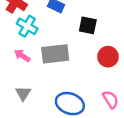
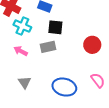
black square: (88, 25) -> (55, 27), moved
gray rectangle: (55, 54) -> (48, 47), size x0.7

